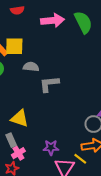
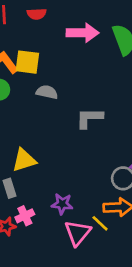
gray L-shape: (49, 84) -> (89, 118), moved
yellow triangle: (20, 118) -> (24, 160), turned -42
pink cross: (18, 153) -> (25, 216), moved

